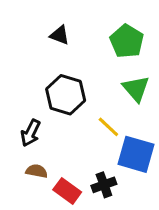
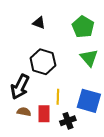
yellow line: (108, 127) -> (58, 97), moved, turned 49
black arrow: (31, 133) -> (20, 87), size x1.4
red rectangle: (67, 191) -> (44, 114), moved, turned 54

